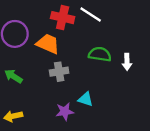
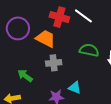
green arrow: (13, 76) -> (25, 76), moved

